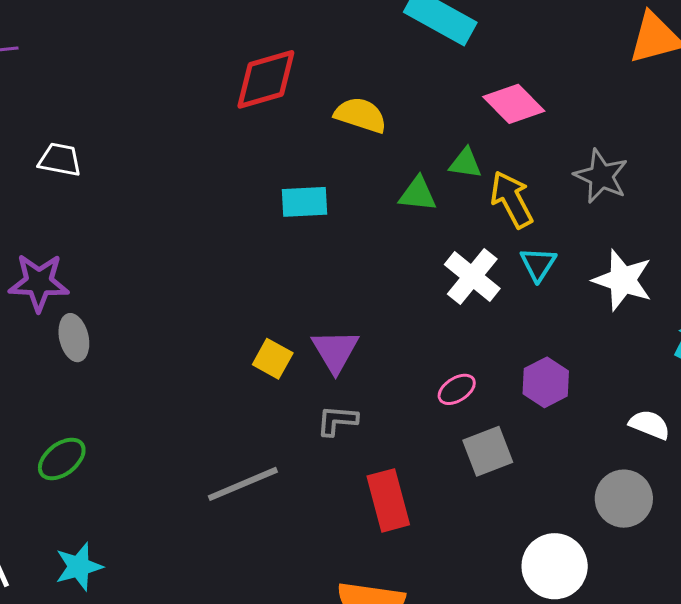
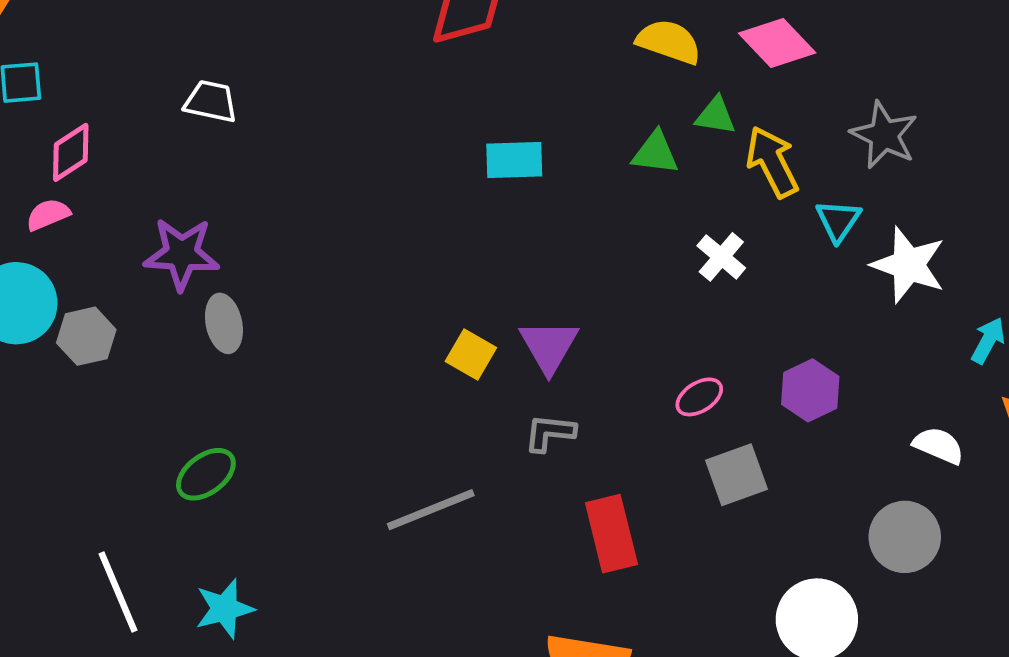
yellow semicircle: (361, 115) -> (669, 42), moved
cyan triangle: (538, 264) -> (838, 221), moved
white cross: (472, 277) -> (721, 257), size x0.7

